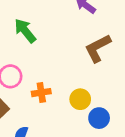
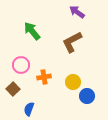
brown L-shape: (98, 48) -> (72, 42), moved

